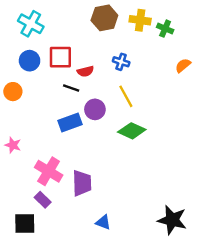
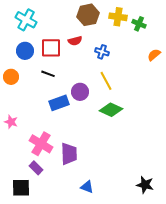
red semicircle: (85, 71) -> (75, 41), moved
black line: (71, 88) -> (48, 74), moved
black star: (172, 220) -> (145, 185), size x0.7

